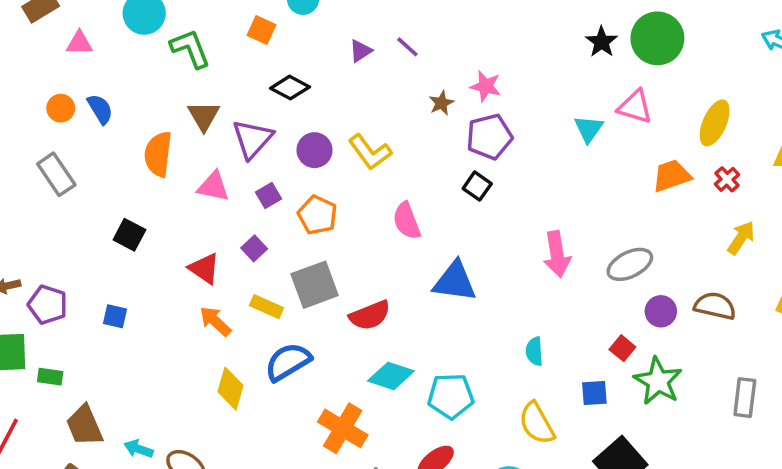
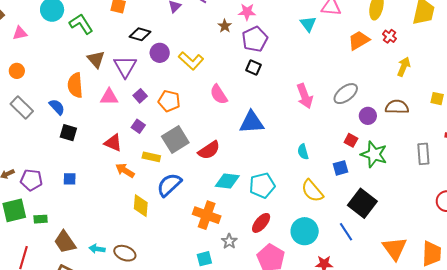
blue semicircle: (100, 109) -> (57, 107), moved
purple circle: (314, 150) -> (160, 53), moved

